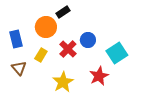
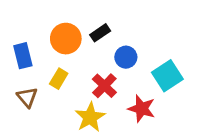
black rectangle: (63, 12) -> (100, 33), moved
red cross: (68, 49) -> (104, 86), moved
red star: (99, 76) -> (142, 109), turned -30

